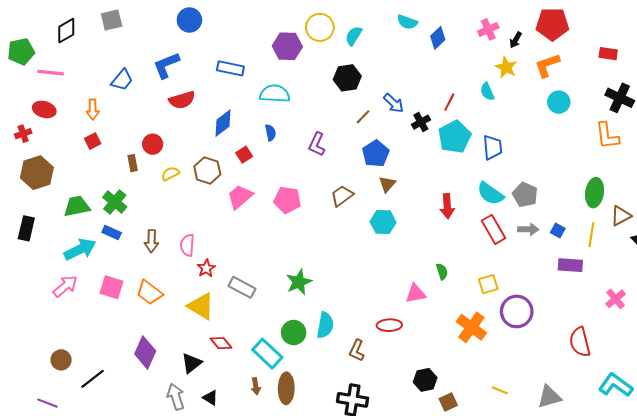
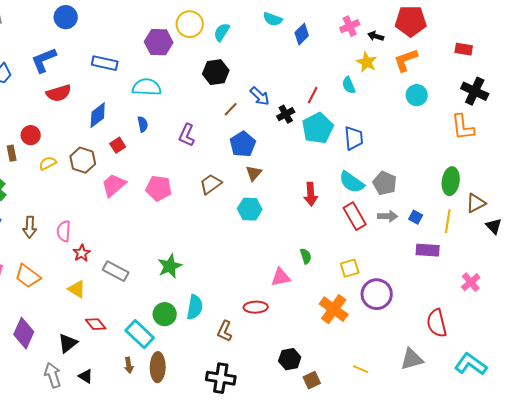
black arrow: (516, 40) -> (376, 36), turned 77
yellow triangle: (201, 306) -> (77, 289), size x0.7
gray triangle: (549, 397) -> (412, 359), moved

